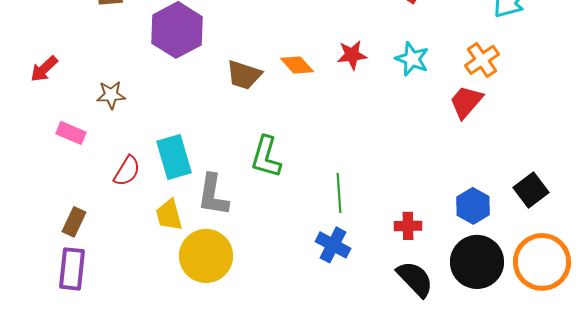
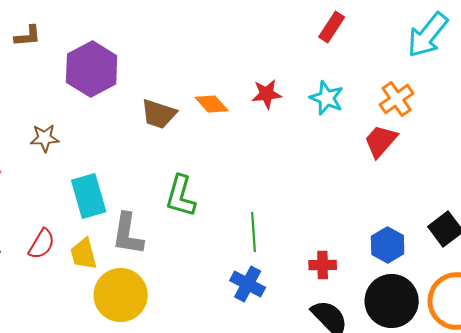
brown star: (111, 95) -> (45, 138), moved
red semicircle: (127, 171) -> (42, 244), moved

